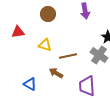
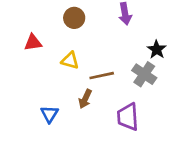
brown arrow: (56, 73) -> (85, 99), turned -96
blue triangle: (30, 84) -> (49, 114), turned 32

